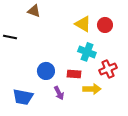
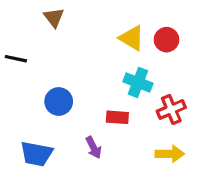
brown triangle: (34, 11) -> (54, 17), turned 32
blue circle: (46, 71) -> (59, 101), moved
yellow arrow: (92, 89) -> (170, 154), moved

